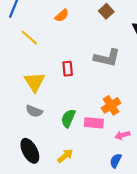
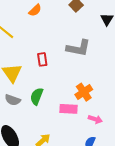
green semicircle: (68, 118) -> (37, 96), moved
pink arrow: (122, 135) -> (95, 119), turned -144

